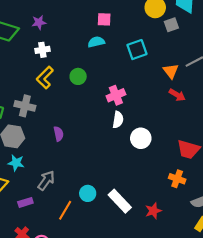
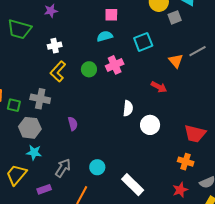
purple star: (39, 22) -> (51, 11), moved
pink cross: (116, 95) -> (115, 65), moved
red arrow: (177, 95) -> (159, 87), moved
cyan circle: (88, 193) -> (97, 167), moved
red star: (153, 211) -> (180, 190), moved

